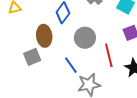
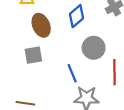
brown ellipse: (44, 36) -> (41, 25), moved, turned -30

